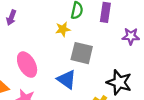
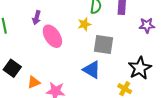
pink ellipse: (27, 65) -> (52, 36), moved
black star: (119, 82) -> (140, 68), turned 30

